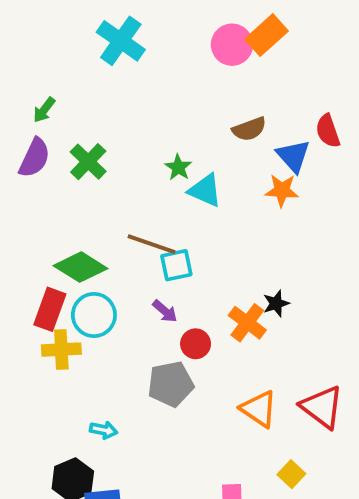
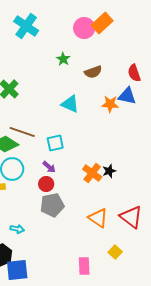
blue triangle: (293, 156) -> (127, 96), moved, turned -36
green star: (178, 167) -> (63, 59), moved
brown line: (151, 244) -> (22, 132), moved
black star: (276, 304) -> (109, 171), moved
red circle: (196, 344) -> (46, 184), moved

